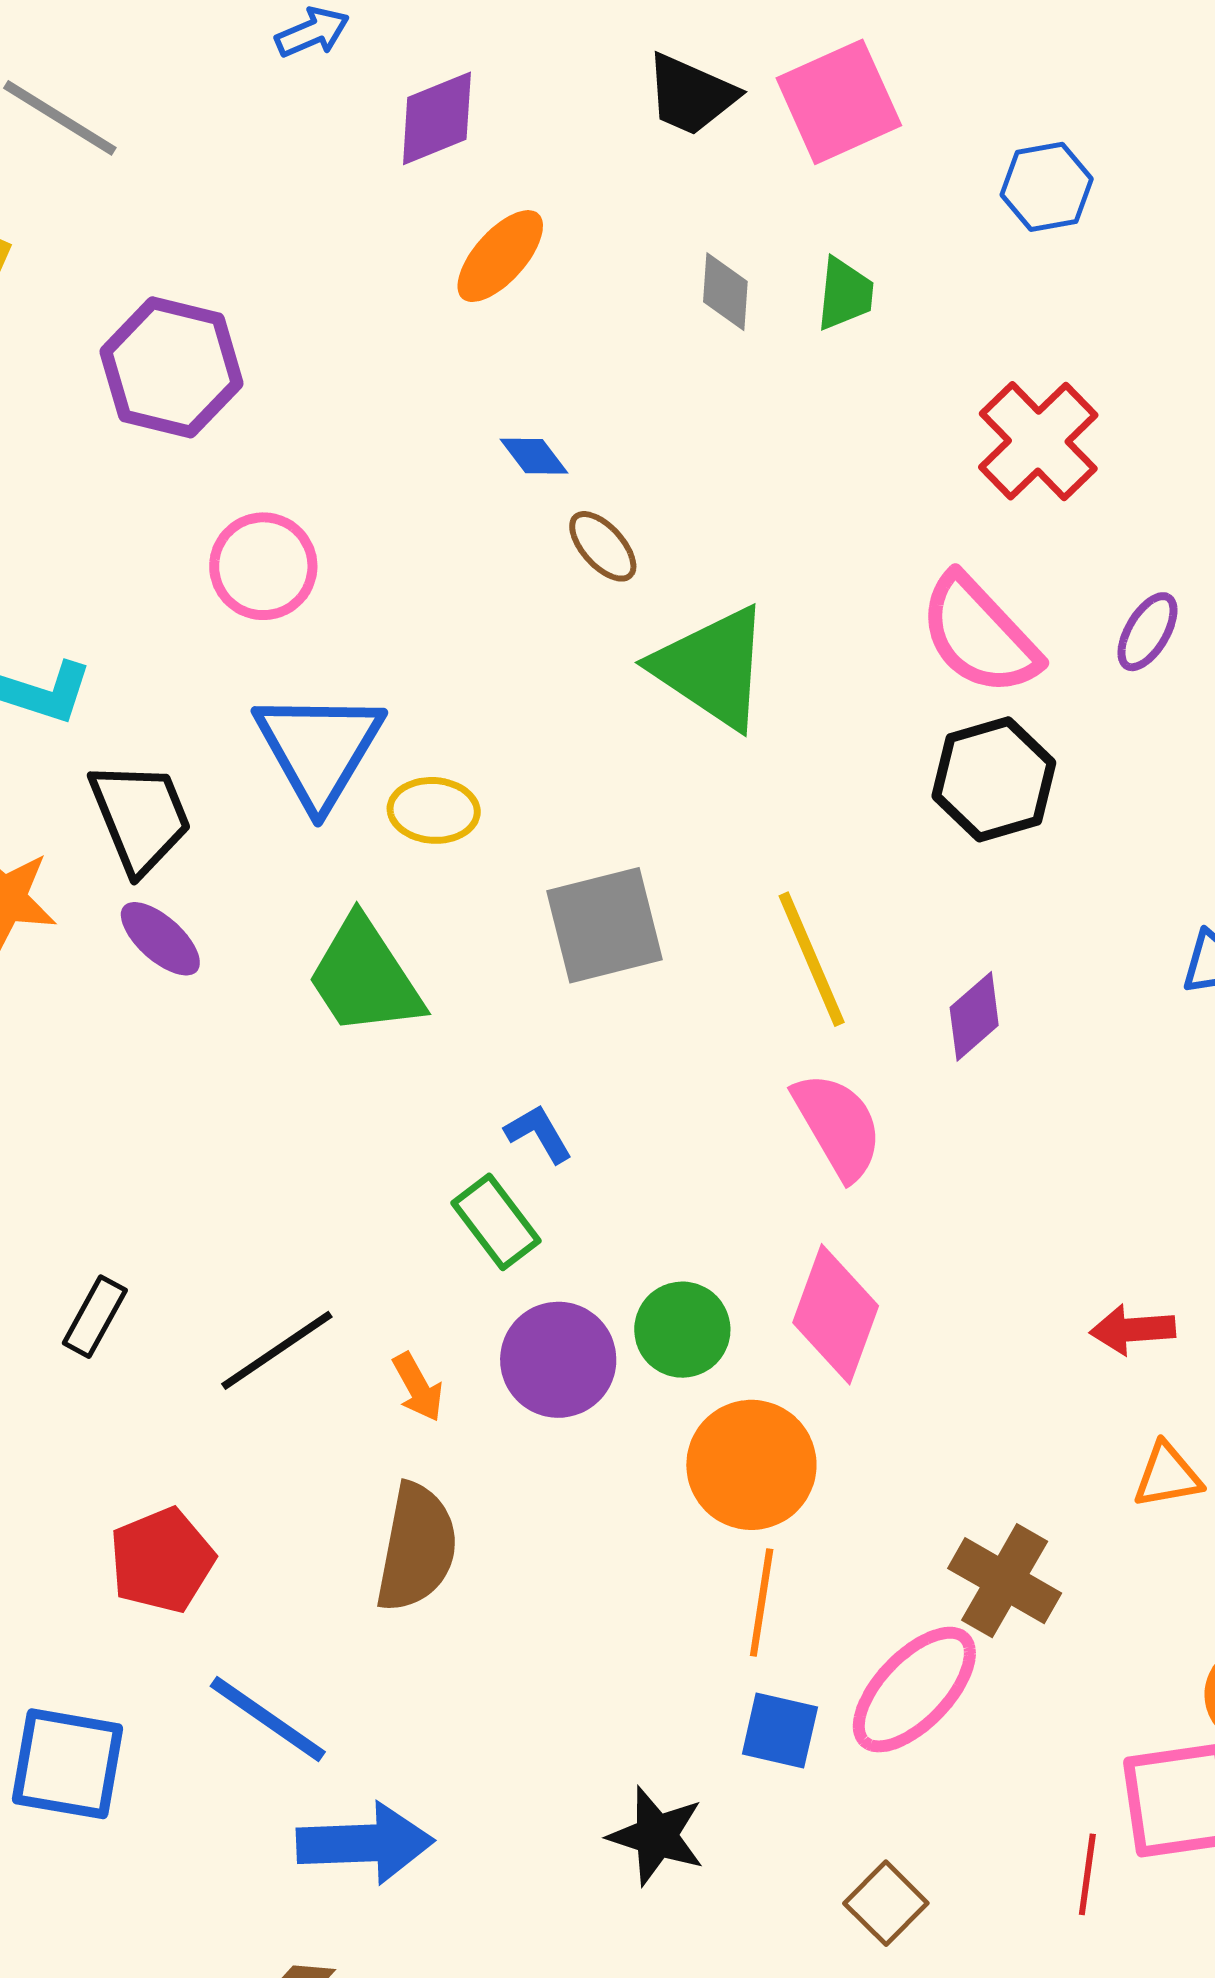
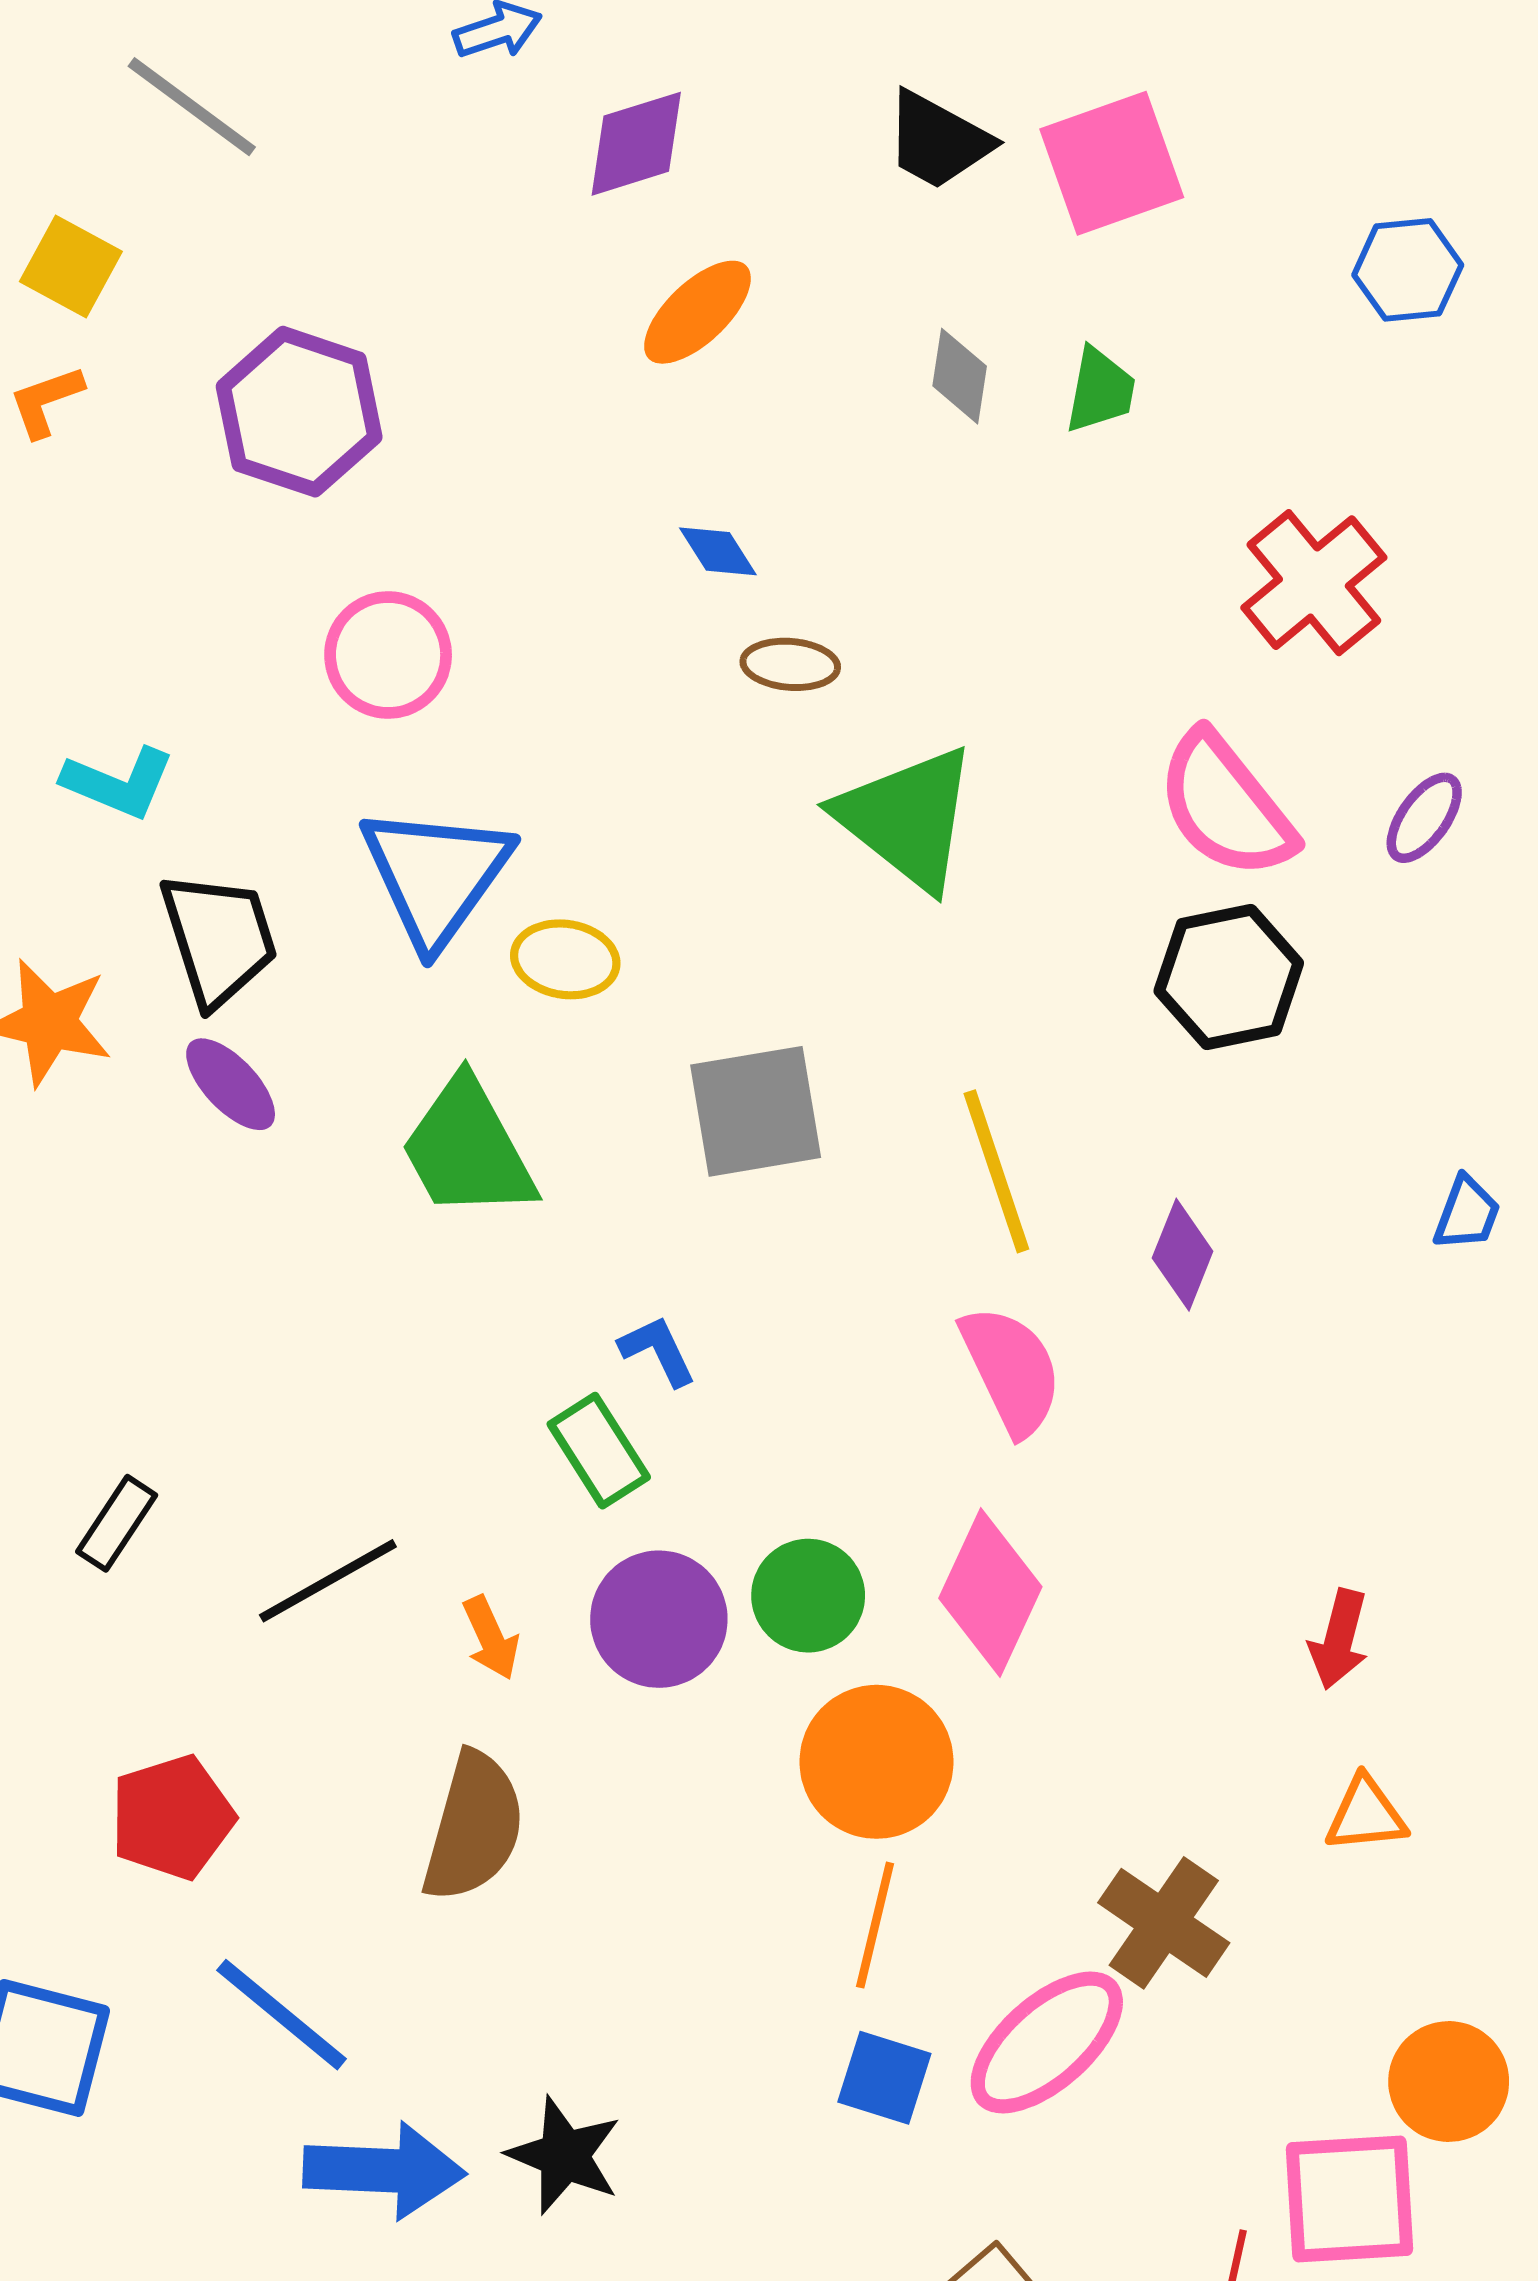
blue hexagon: (1047, 187) -> (1408, 270), moved
brown ellipse: (603, 546) -> (790, 664), turned -48
purple diamond: (974, 1016) -> (1183, 1255), turned -32
red arrow: (1133, 1330) -> (1339, 1639), turned -76
black star: (656, 1836) -> (564, 2155), moved

